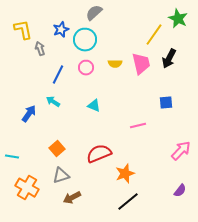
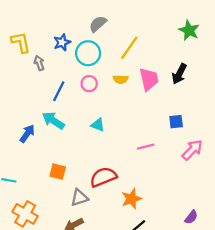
yellow line: (154, 35) -> (129, 48), moved
cyan arrow: (53, 102) -> (53, 121), size x1.5
orange square: (57, 149) -> (58, 172), turned -35
pink arrow: (181, 151) -> (192, 150), moved
gray triangle: (61, 176) -> (79, 198), moved

